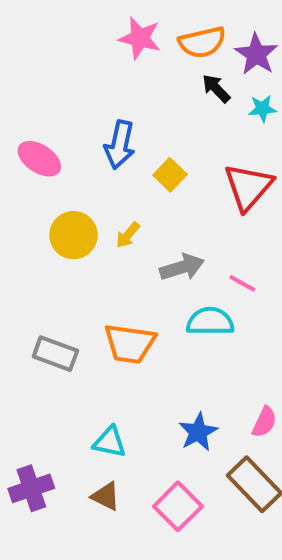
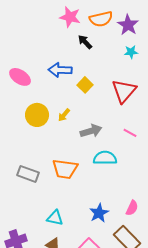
black arrow: (216, 88) -> (85, 42), moved
blue arrow: (120, 145) -> (60, 70), turned 80
pink line: (242, 283) -> (130, 133), moved

